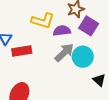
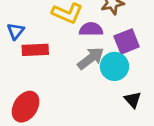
purple square: (89, 26) -> (127, 41), moved, turned 30

